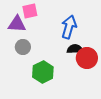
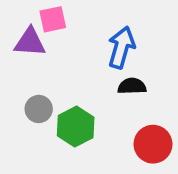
gray circle: (23, 47) -> (39, 109), moved
red circle: (87, 58) -> (153, 144), moved

